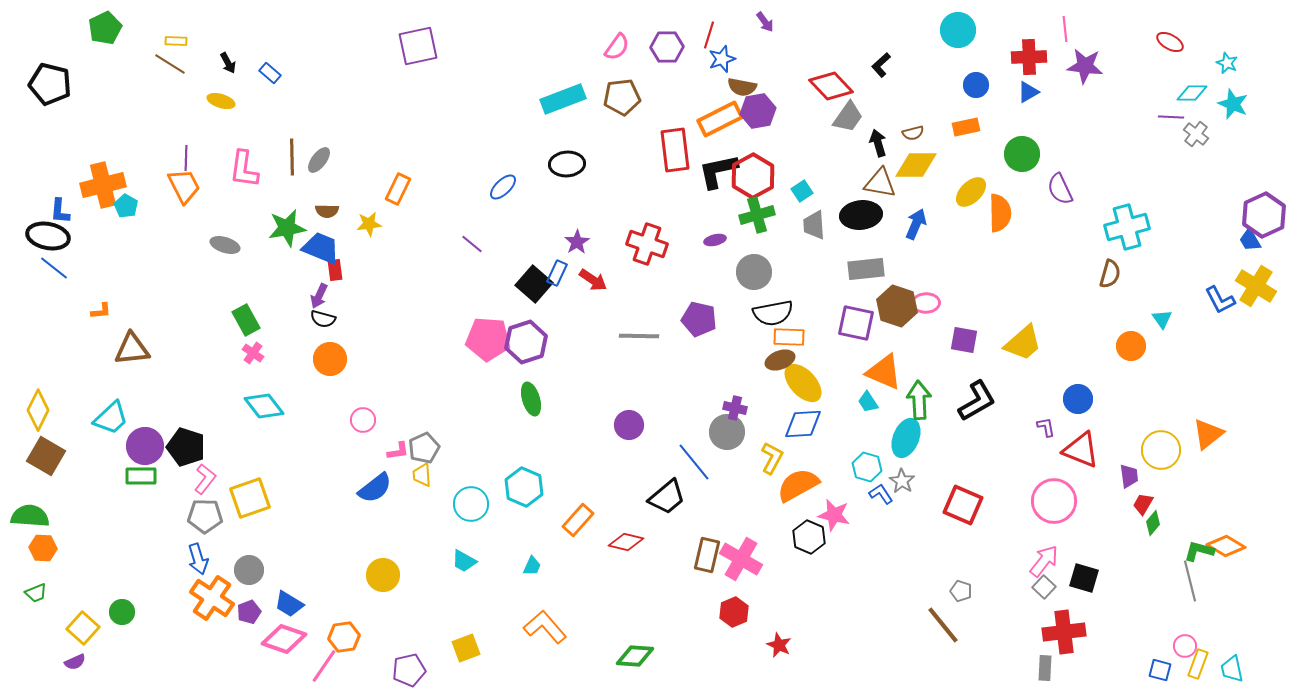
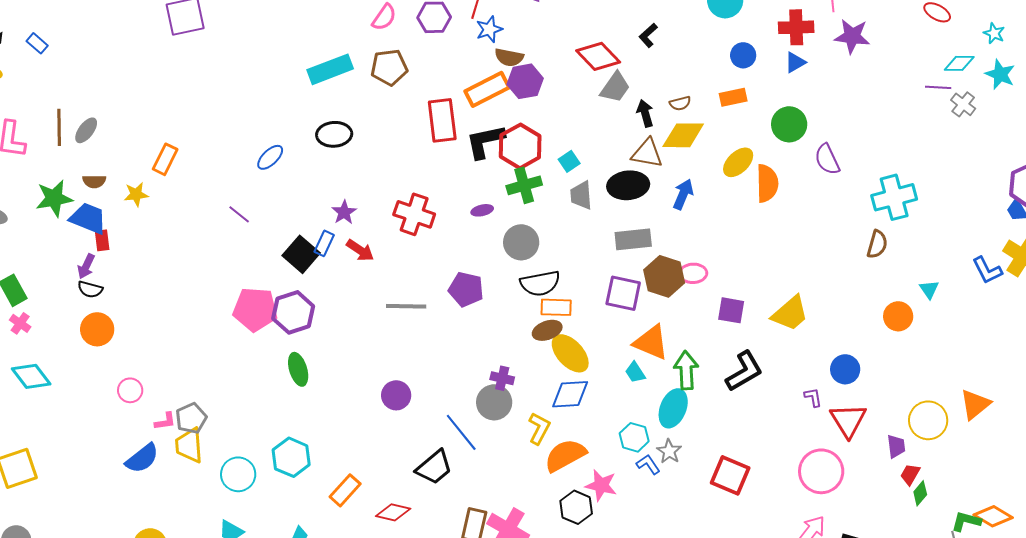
red triangle: (1081, 450) -> (848, 420), turned 36
yellow trapezoid: (422, 475) -> (189, 445), size x1.5

